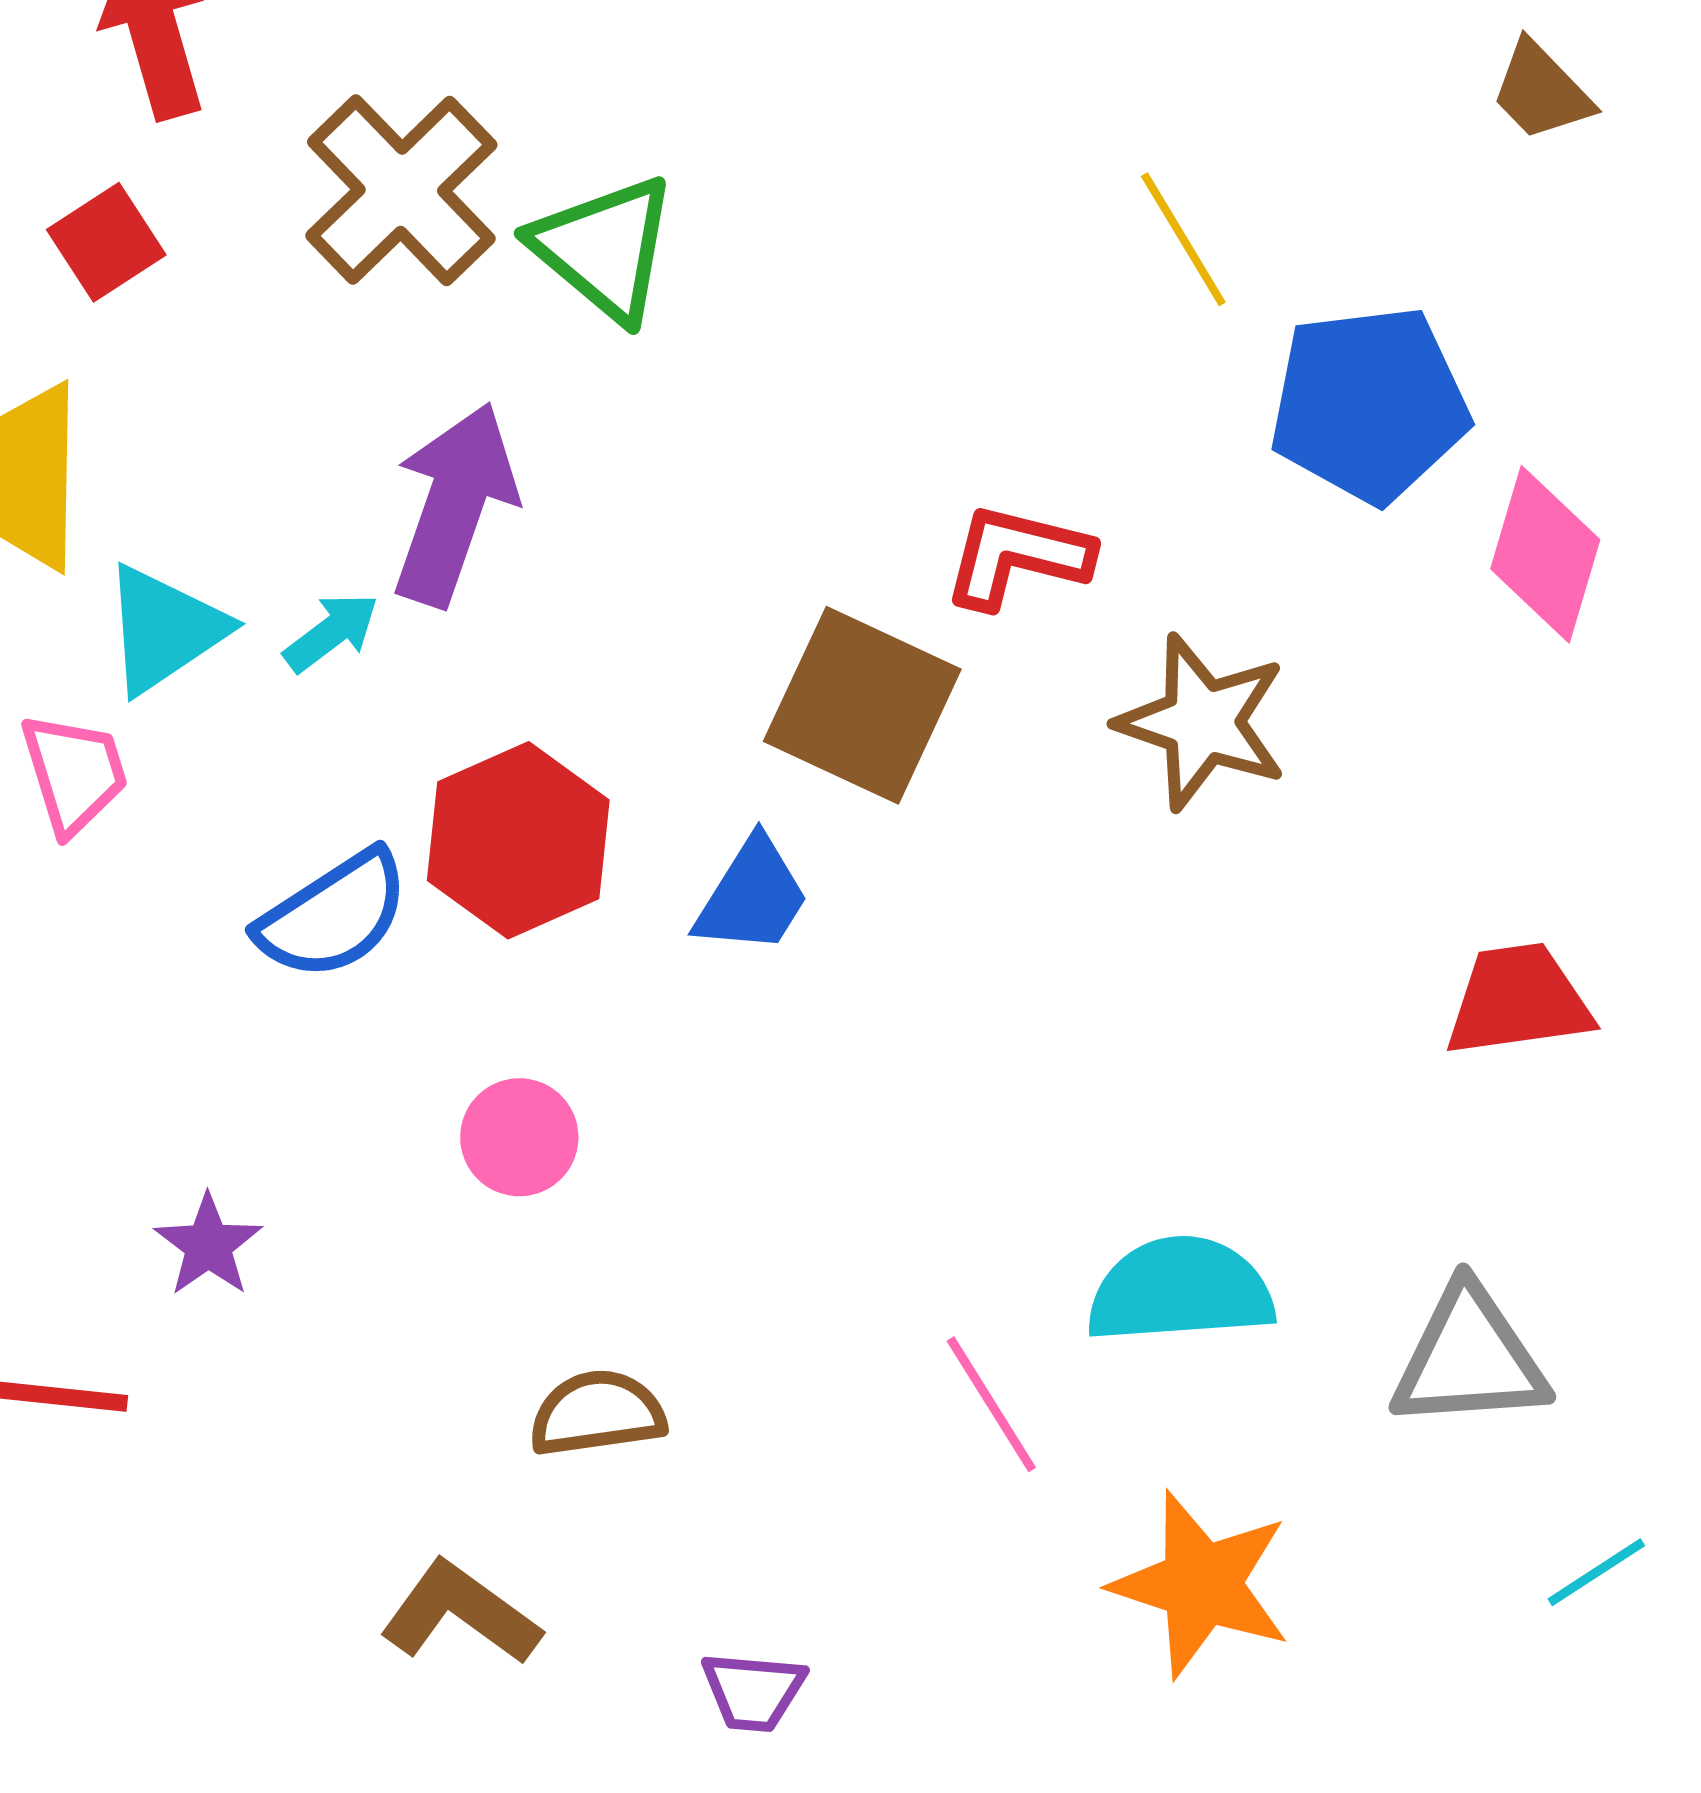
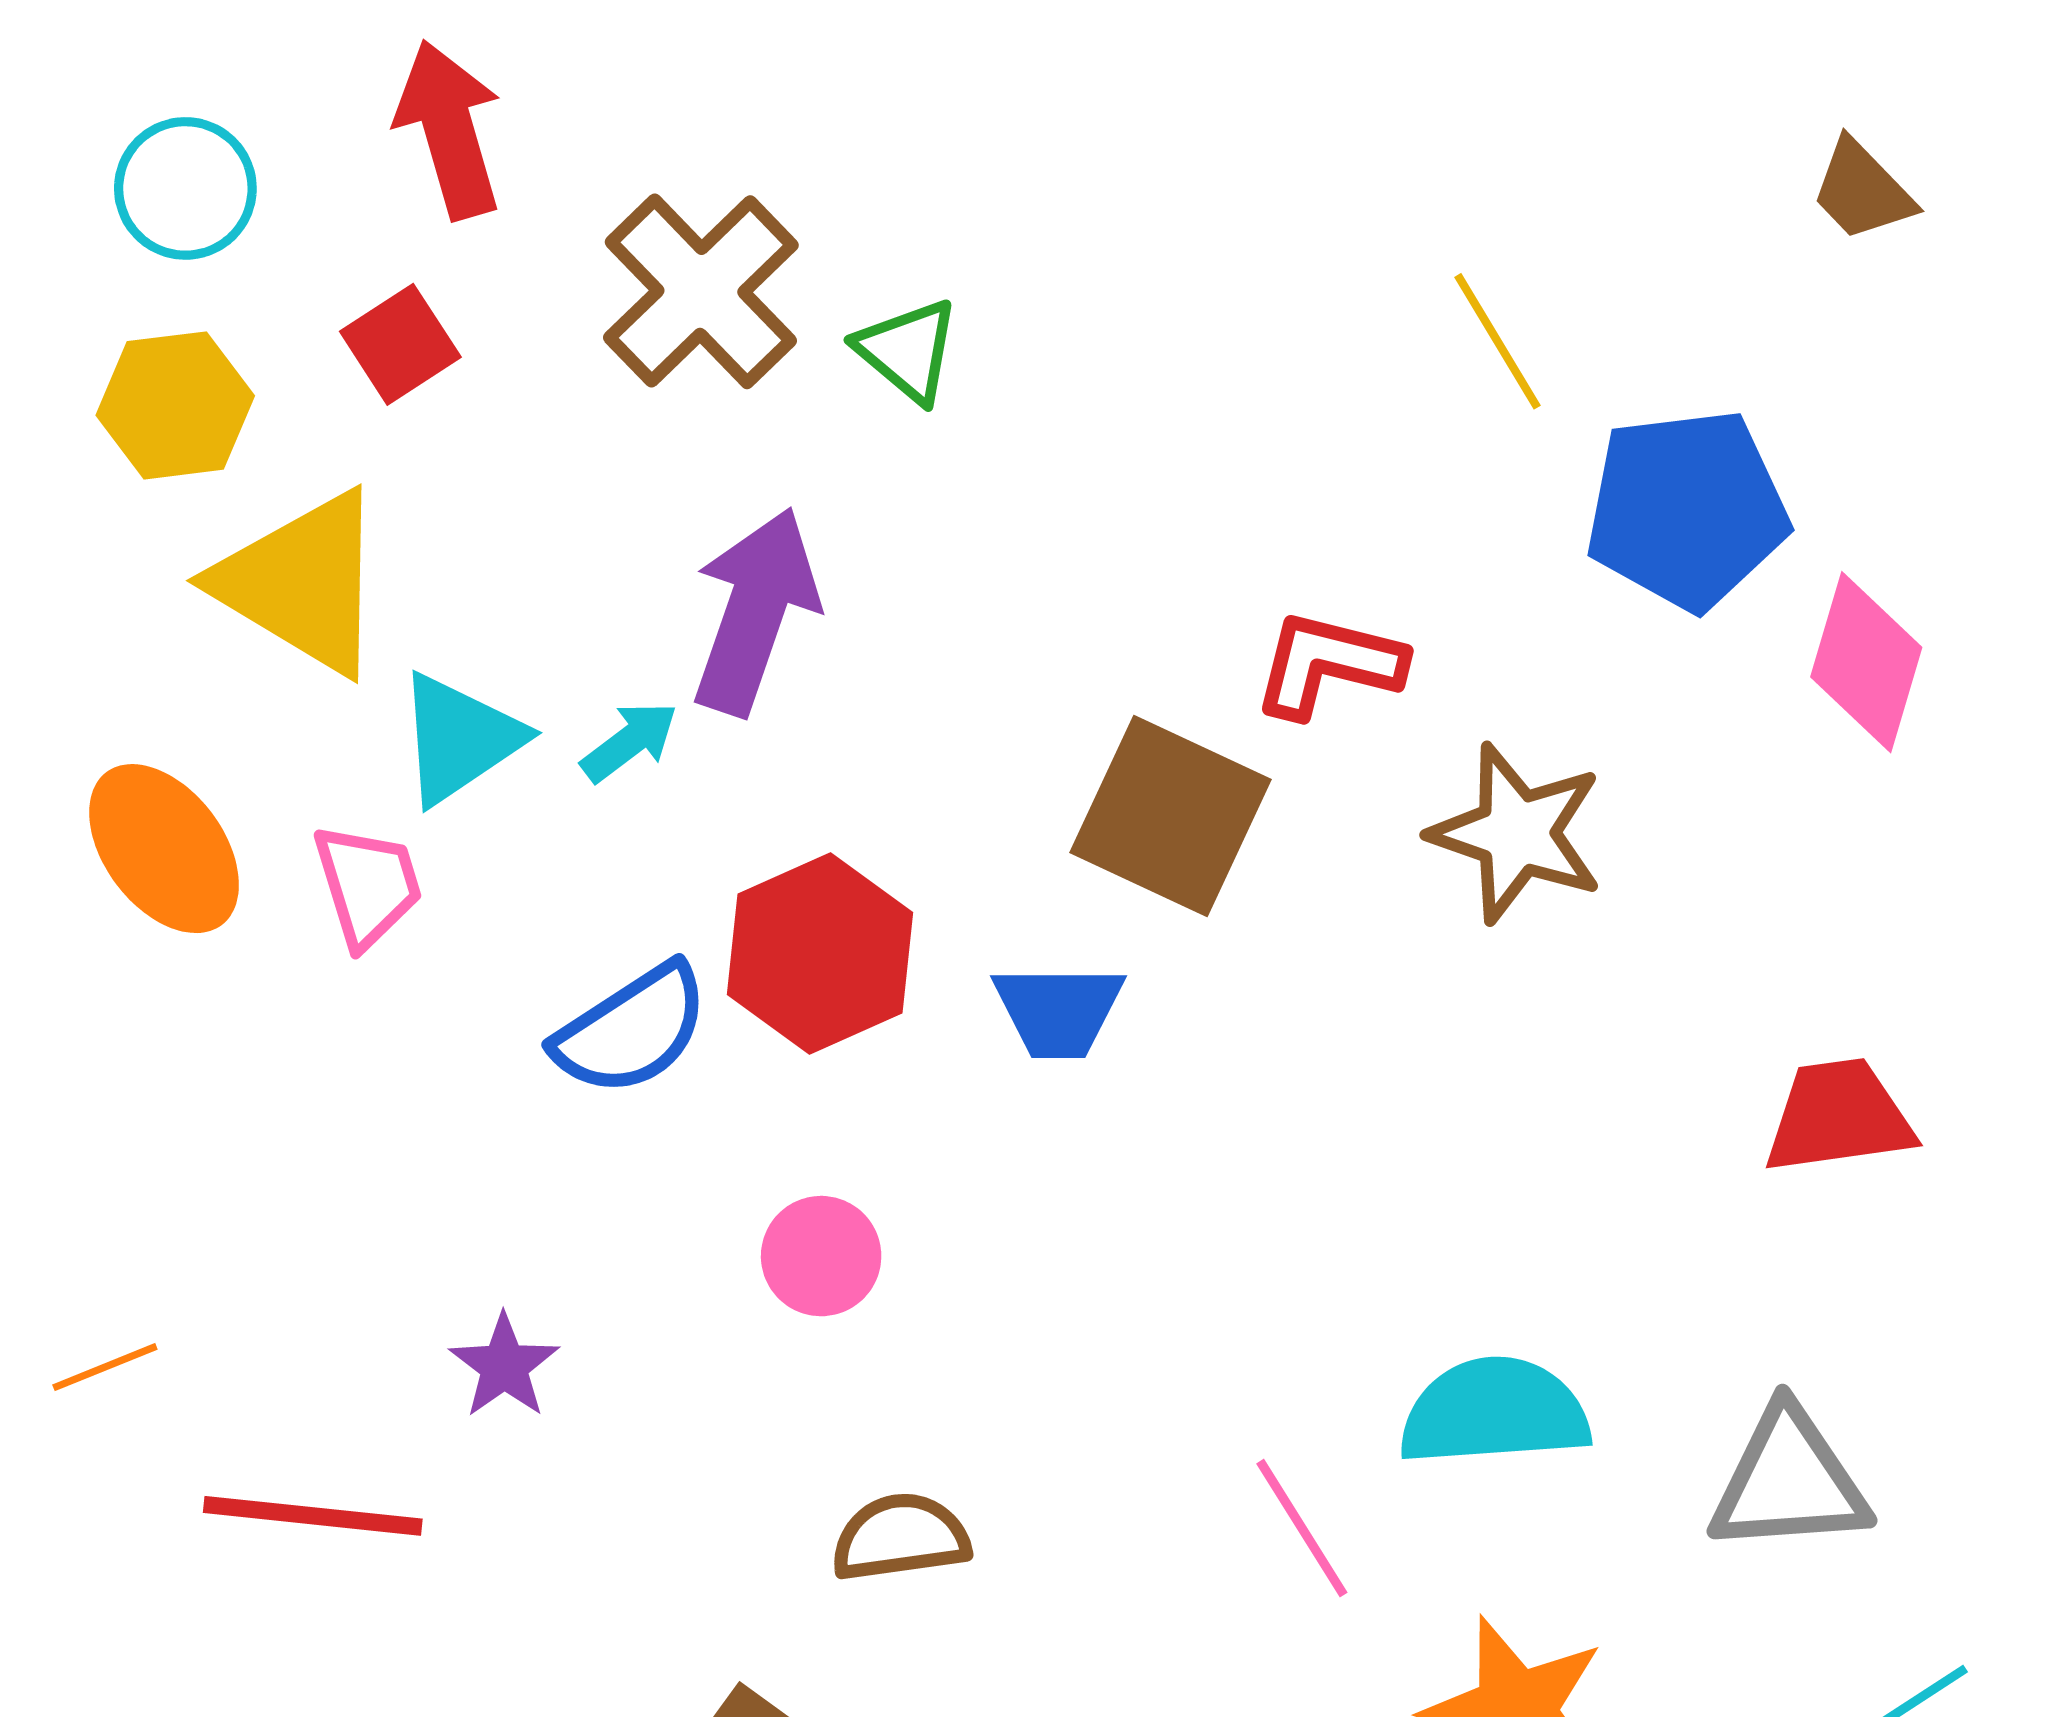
green triangle: (604, 248) -> (908, 350), size x0.7
blue trapezoid: (752, 896) -> (1058, 1011), turned 58

